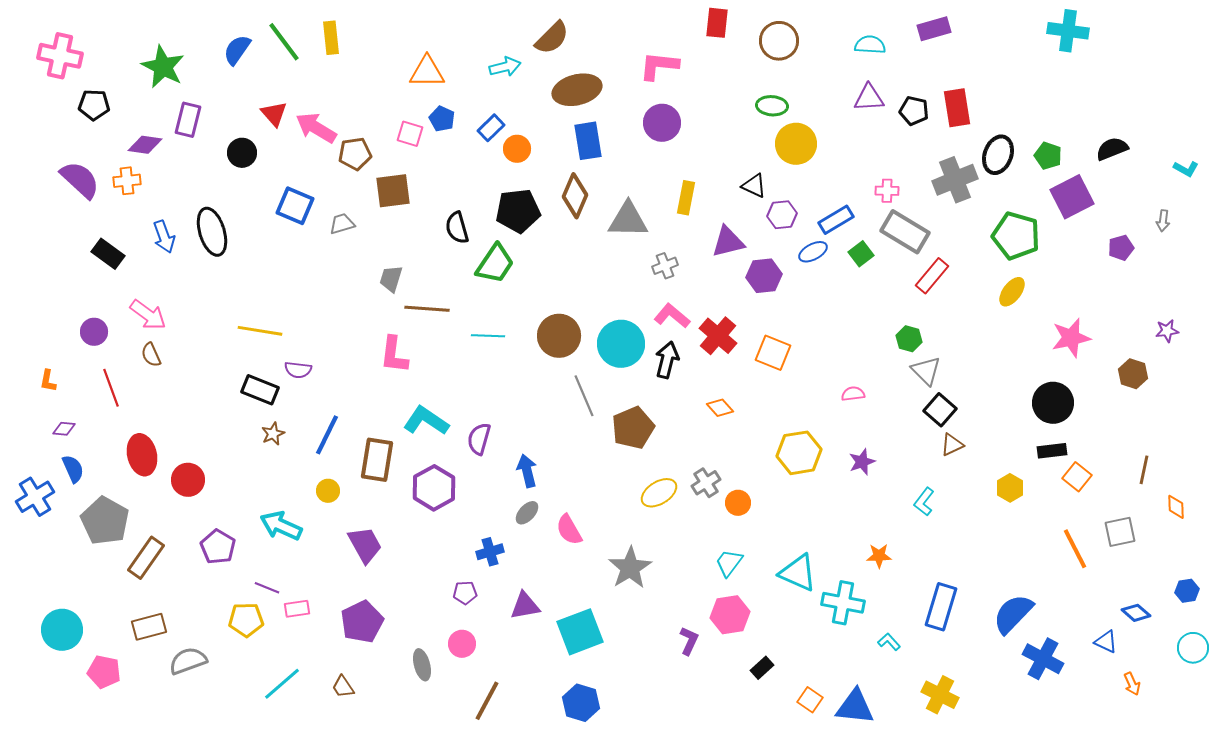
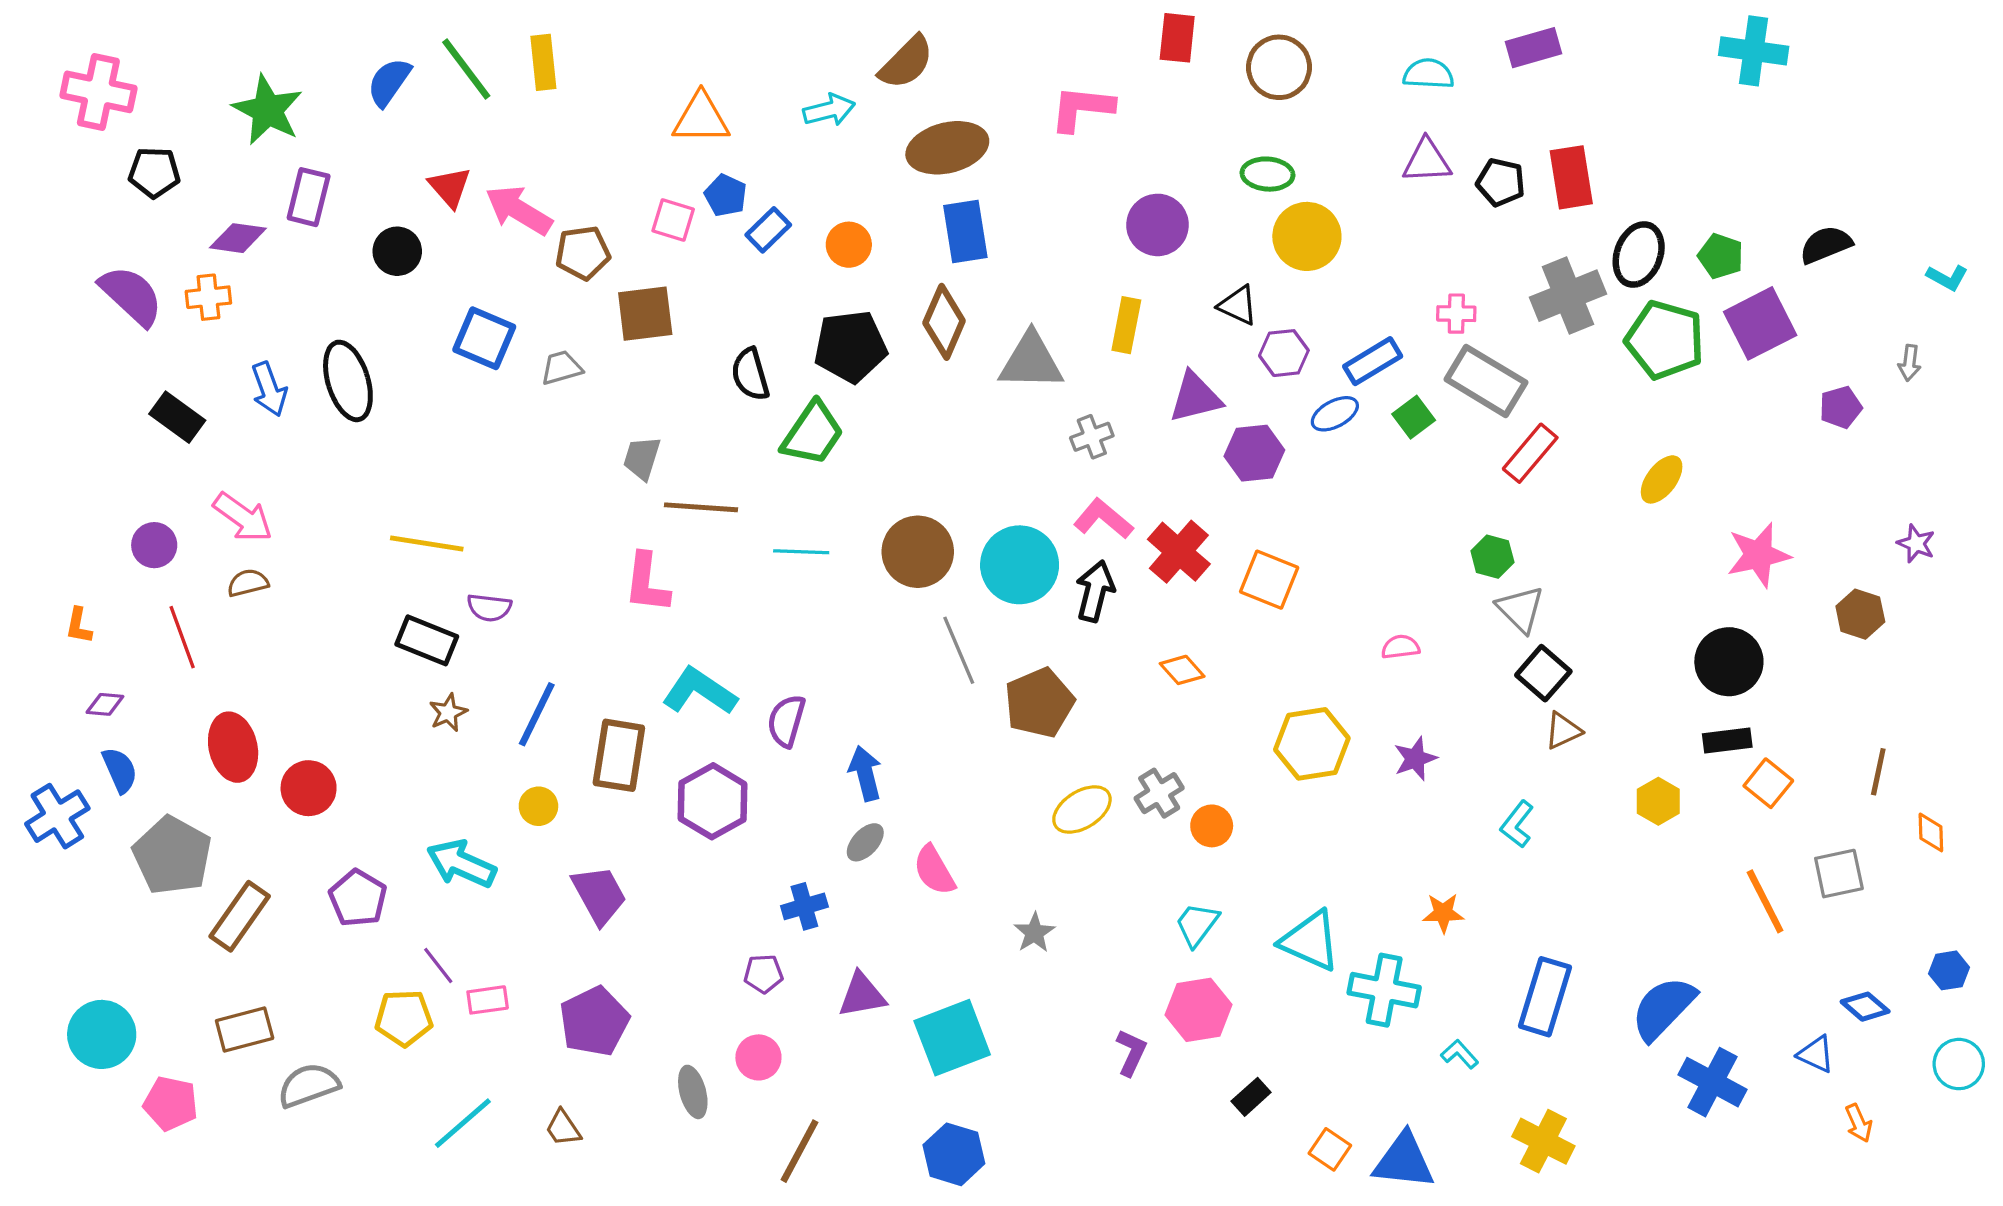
purple circle: (662, 123) -> (1157, 225), moved
blue rectangle: (491, 128) -> (768, 230), moved
green pentagon: (1016, 236) -> (1665, 340), moved
purple star: (1167, 331) -> (1916, 543), turned 30
brown semicircle: (151, 355) -> (248, 583), turned 100
gray star: (630, 568) -> (1034, 933), size x0.6
purple line: (267, 588) -> (438, 965), turned 30

